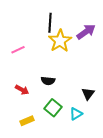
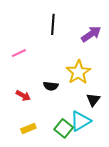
yellow star: (60, 41) -> (78, 72), moved
green square: (53, 108) -> (64, 128), moved
cyan triangle: (76, 114) -> (81, 121), size x1.5

